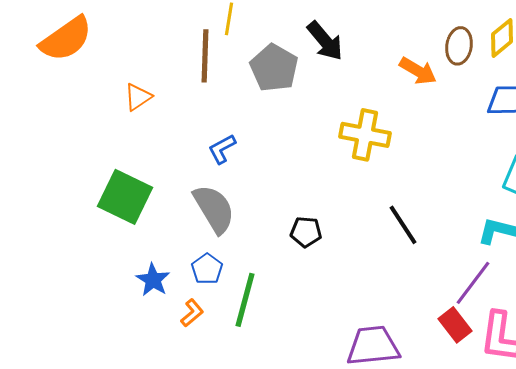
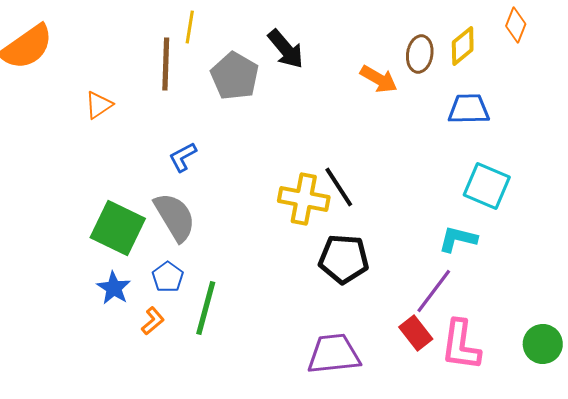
yellow cross: (365, 135) -> (304, 199), moved
green square: (125, 197) -> (118, 228), moved
black line: (403, 225) -> (339, 187), moved
black pentagon: (306, 232) -> (344, 259), moved, size x1.6

